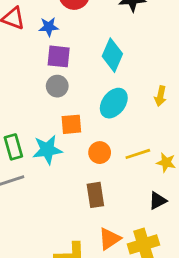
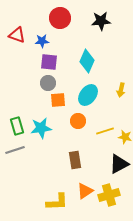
orange square: (71, 124) -> (58, 100), moved
orange circle: (100, 153) -> (78, 121), moved
black triangle: (158, 201) -> (119, 164), size x1.5

